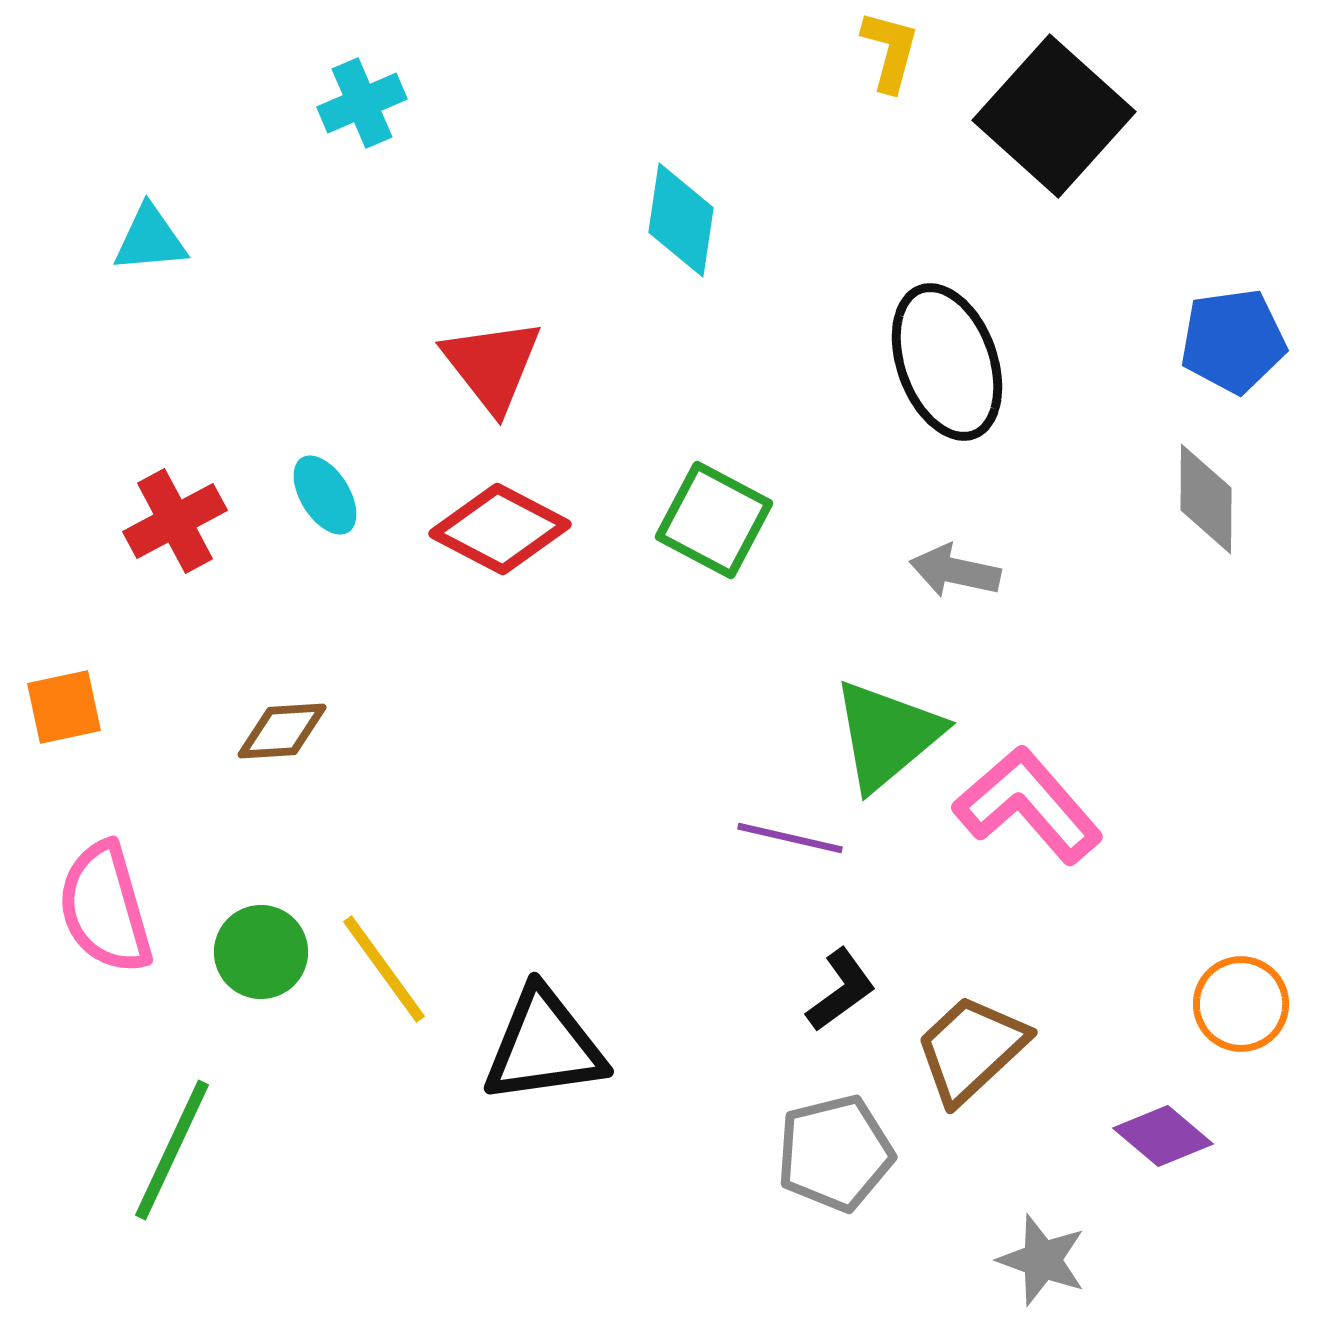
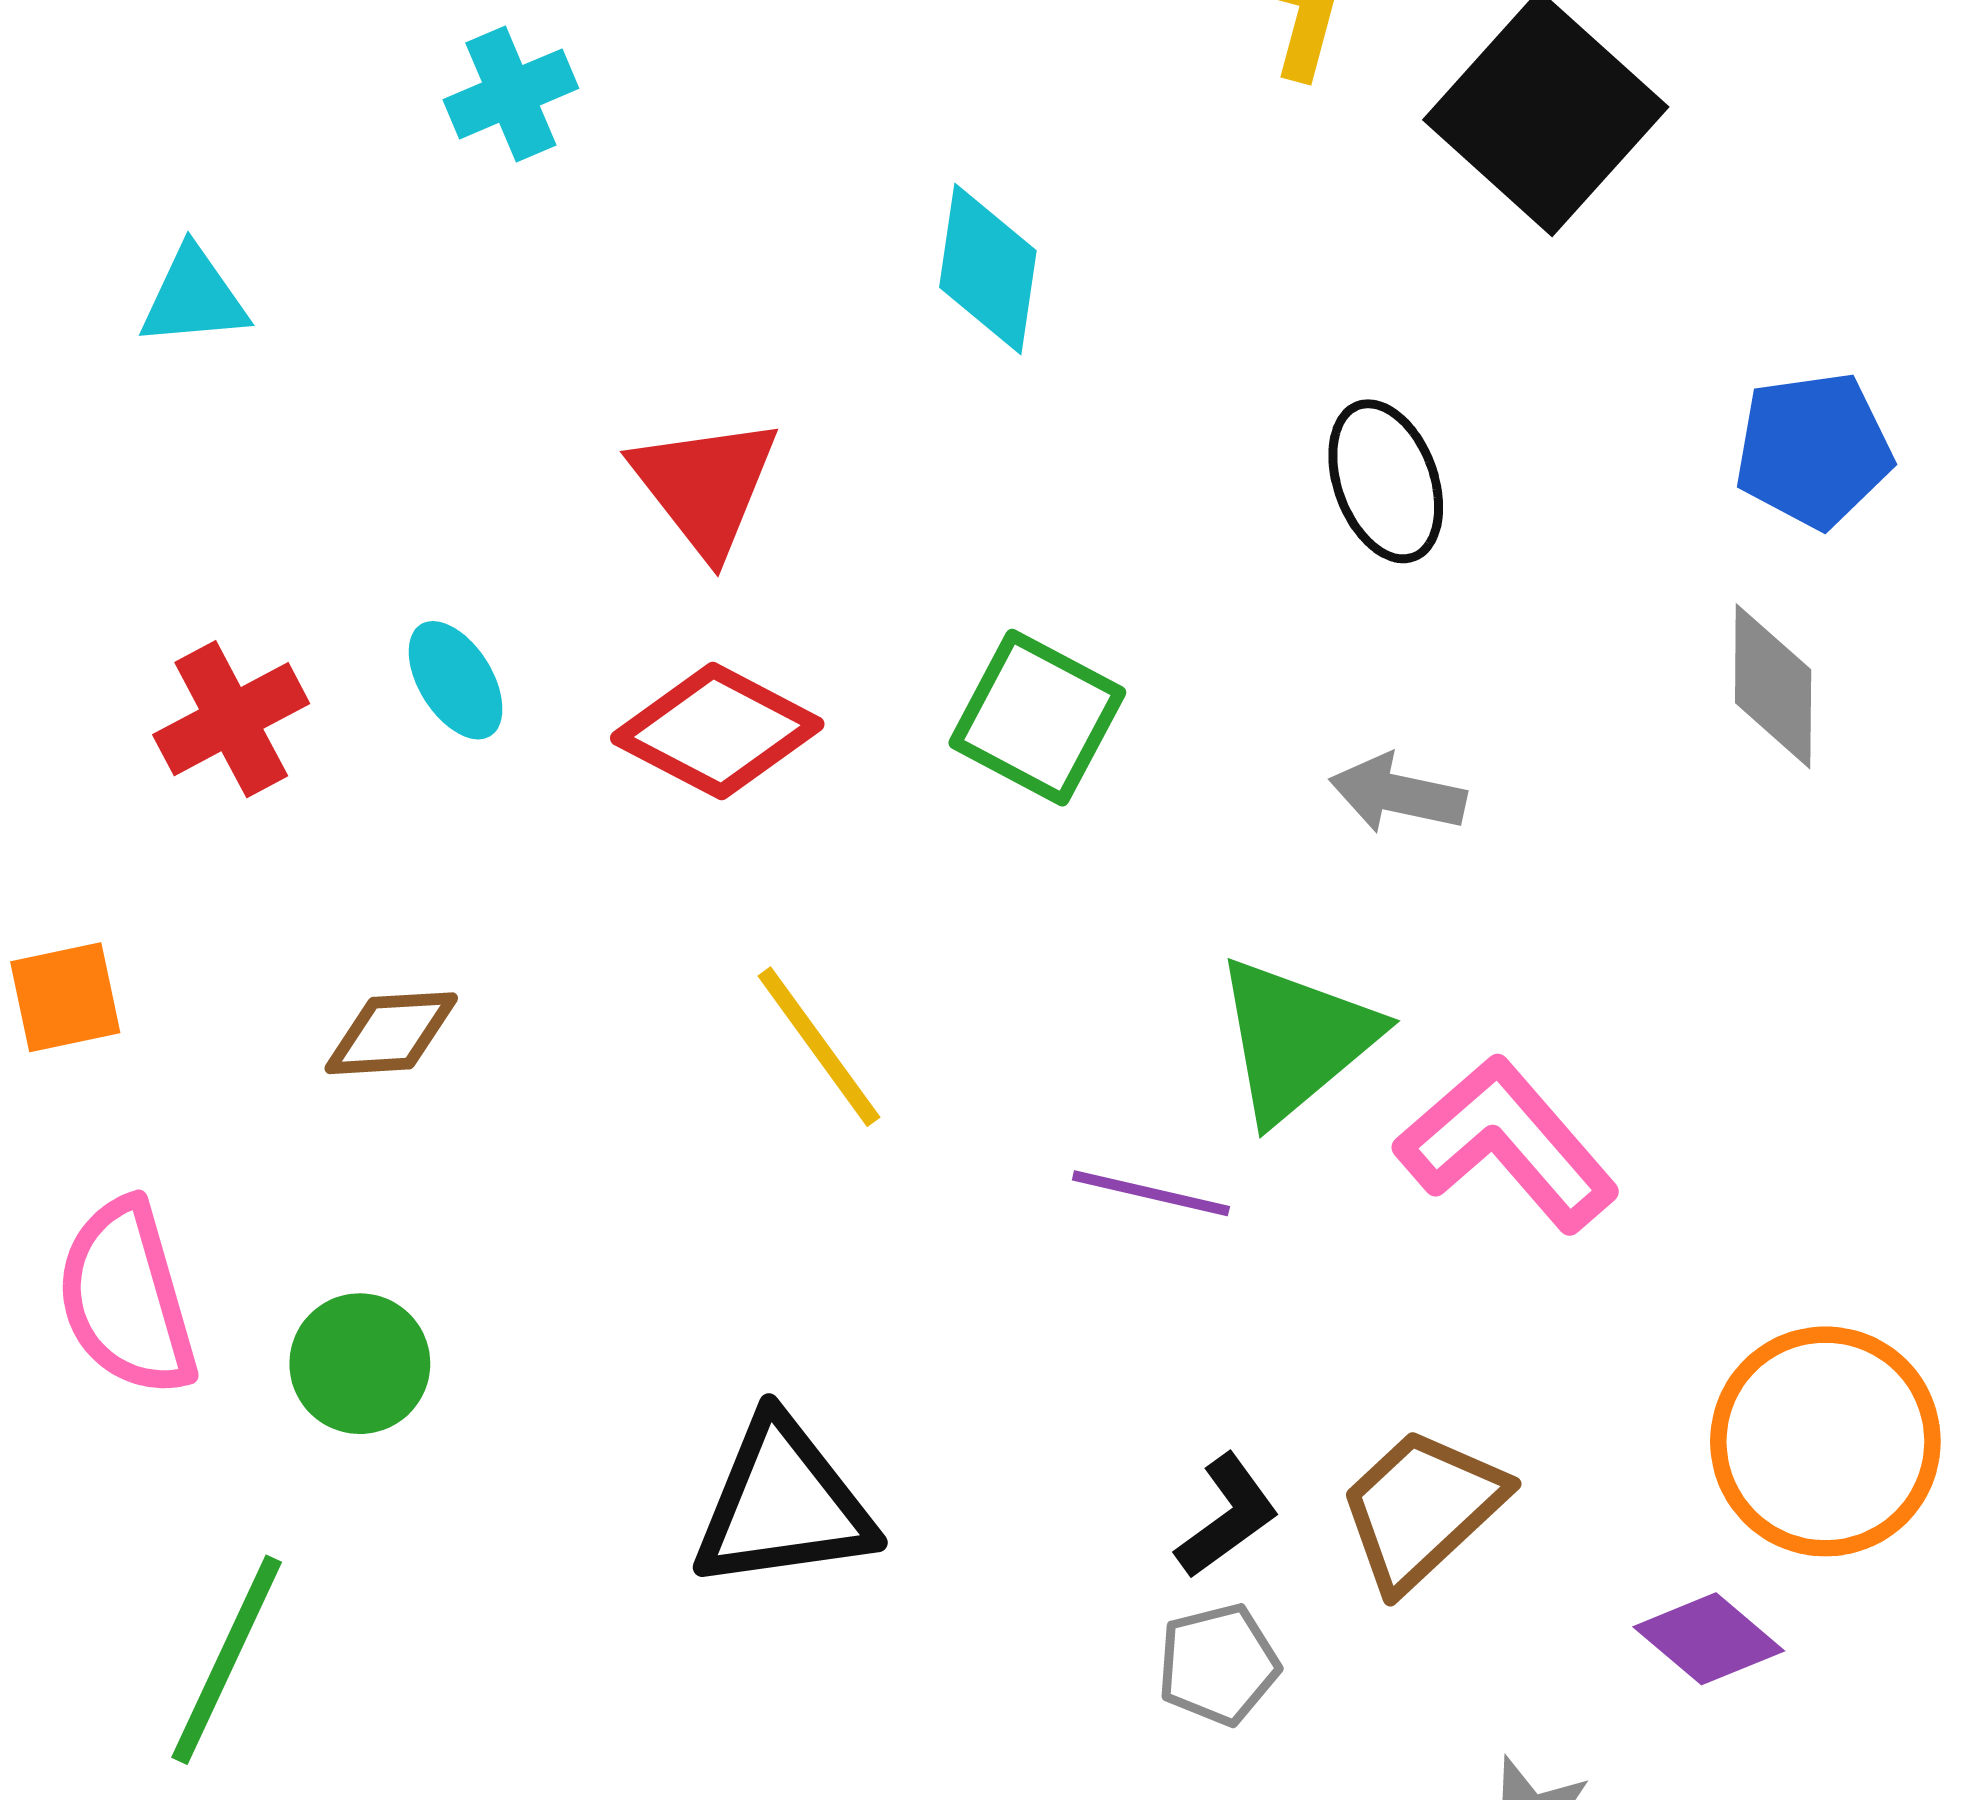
black ellipse: (947, 362) -> (1386, 481), size x0.7
yellow line: (384, 969) -> (819, 1047), moved
black L-shape: (841, 990) -> (1227, 1516), moved
orange circle: (1241, 1004) -> (1825, 1441), size x1.6
gray pentagon: (835, 1153) -> (1218, 1664), size x0.7

